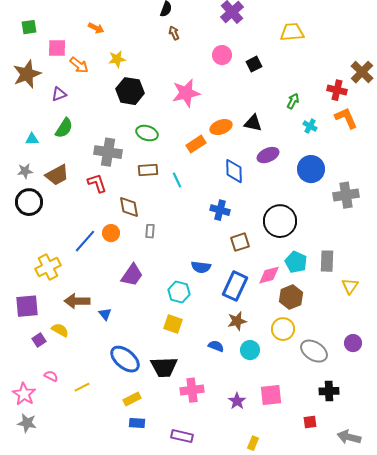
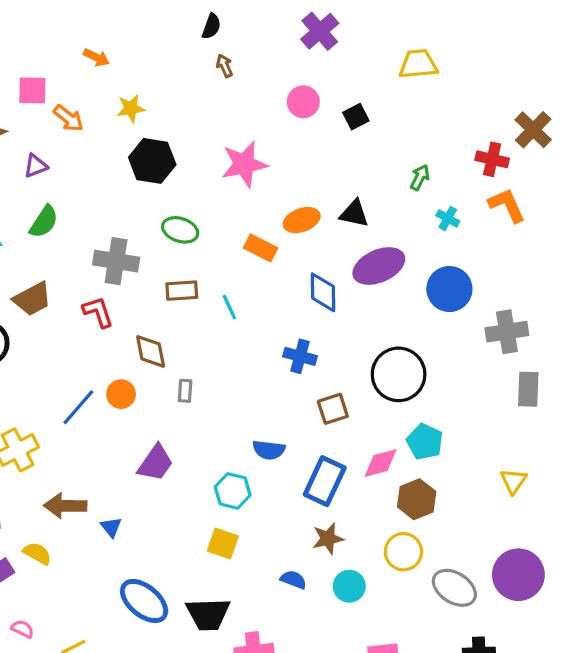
orange rectangle: (196, 144) -> (261, 248), turned 60
purple ellipse: (268, 155) -> (379, 266), size x1.4
gray rectangle: (327, 261) -> (528, 389), moved
purple circle: (353, 343) -> (518, 575), size x1.8

